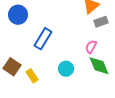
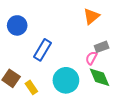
gray rectangle: (101, 22) -> (102, 47), moved
cyan circle: (66, 69) -> (66, 80), size x1.6

